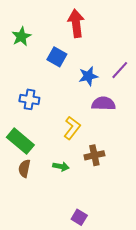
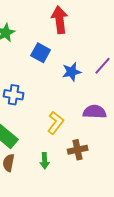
purple semicircle: (104, 104) -> (95, 112), moved
green arrow: (61, 166) -> (45, 161), turned 77

